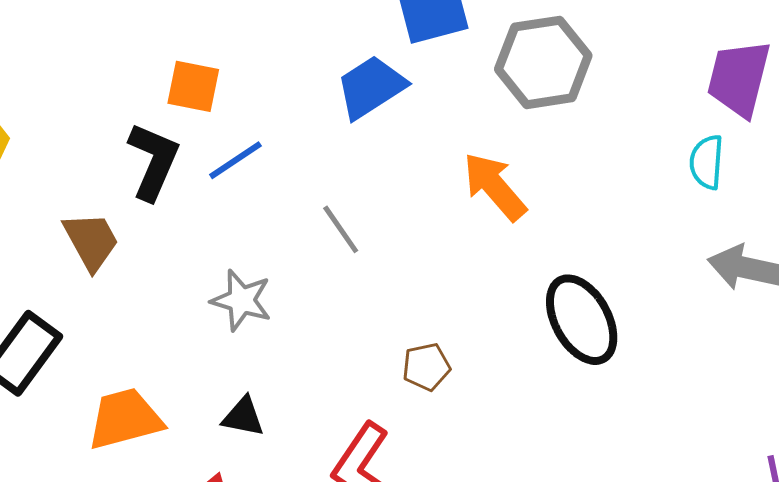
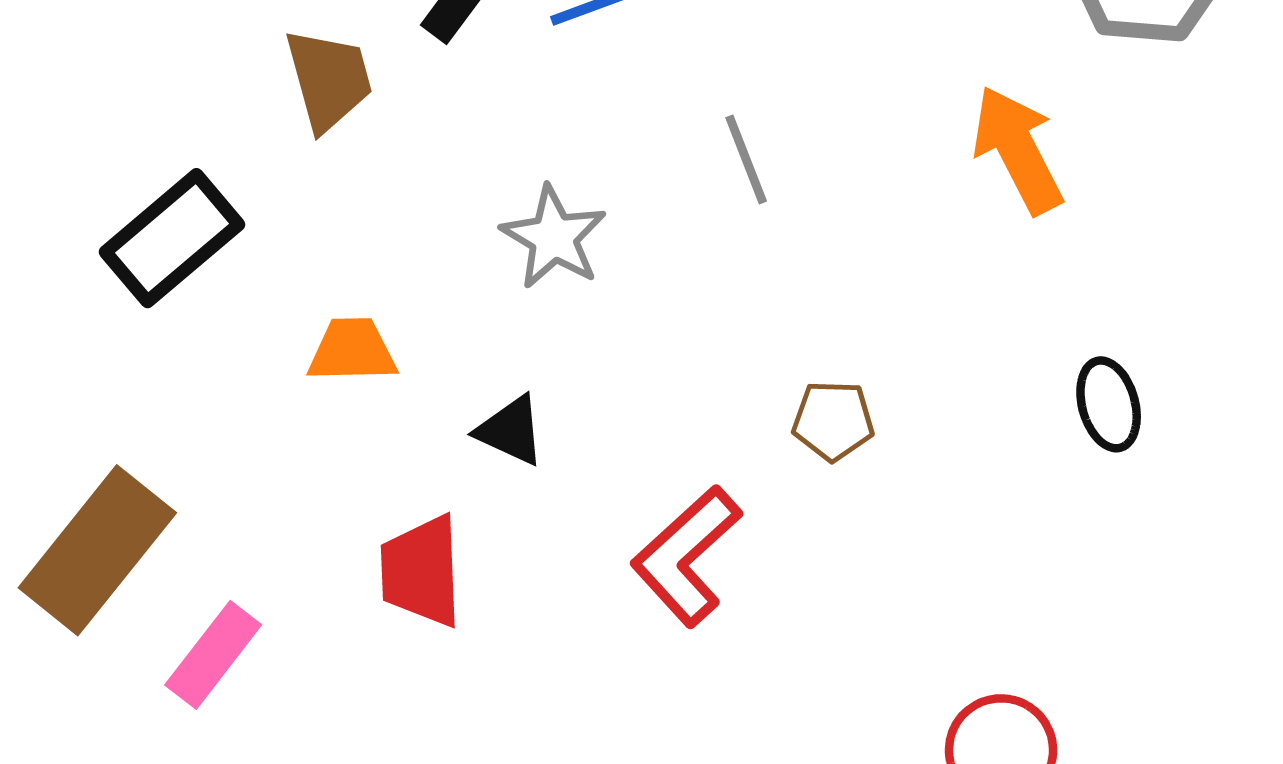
black ellipse: (582, 320) -> (1109, 404), size x0.6
orange trapezoid: (125, 419) -> (352, 350), moved, size x0.7

